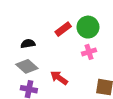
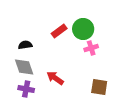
pink cross: (89, 52) -> (91, 48), moved
gray diamond: (27, 66) -> (24, 67), turned 30

